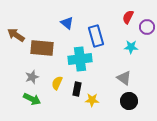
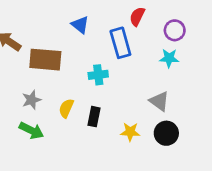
red semicircle: (128, 17) -> (137, 16), moved
purple circle: (147, 27) -> (175, 30), moved
cyan cross: (80, 59) -> (98, 75), size x0.6
yellow star: (92, 100) -> (130, 132), moved

